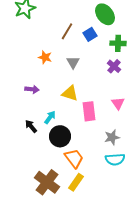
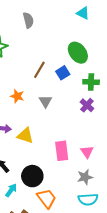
yellow triangle: (70, 93) -> (25, 136), moved
pink triangle: (118, 103) -> (87, 152), moved
cyan arrow: (50, 117) -> (11, 190), moved

